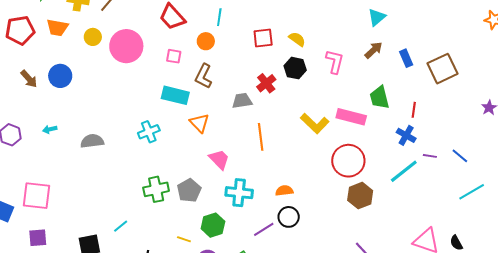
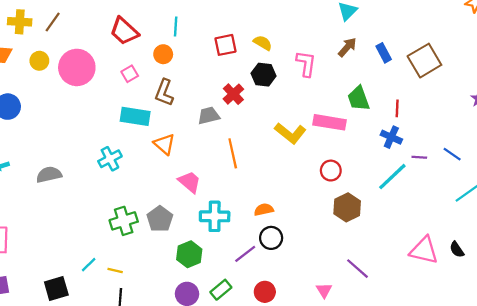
pink square: (174, 56) -> (130, 74), turned -35
red circle: (348, 161) -> (331, 171), size x0.6
yellow line: (184, 239) -> (115, 271), moved

